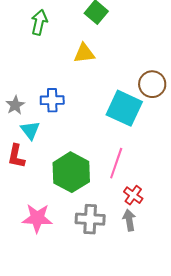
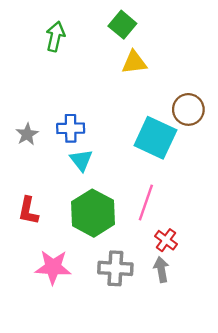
yellow triangle: (84, 53) -> (134, 62), moved
cyan triangle: (30, 130) -> (81, 160), moved
red L-shape: (16, 156) -> (28, 211), moved

